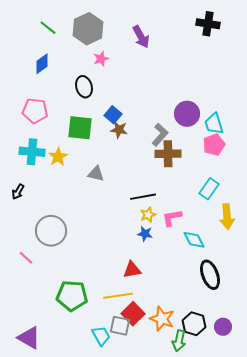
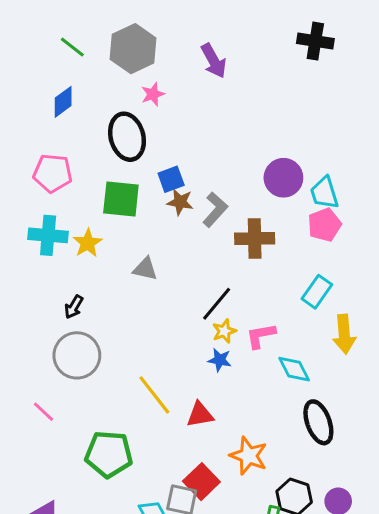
black ellipse: (84, 87) -> (127, 137), size x1.4
blue square: (113, 115) -> (171, 179), turned 30
gray L-shape: (160, 135) -> (215, 210), moved
black arrow: (18, 192) -> (74, 307), moved
black line: (143, 197) -> (217, 304), turned -40
pink line: (26, 258) -> (43, 412), moved
yellow line: (118, 296) -> (154, 395), moved, turned 60
orange star: (162, 319) -> (249, 456), moved

